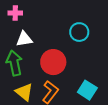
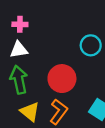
white triangle: (24, 39) -> (19, 50), moved

